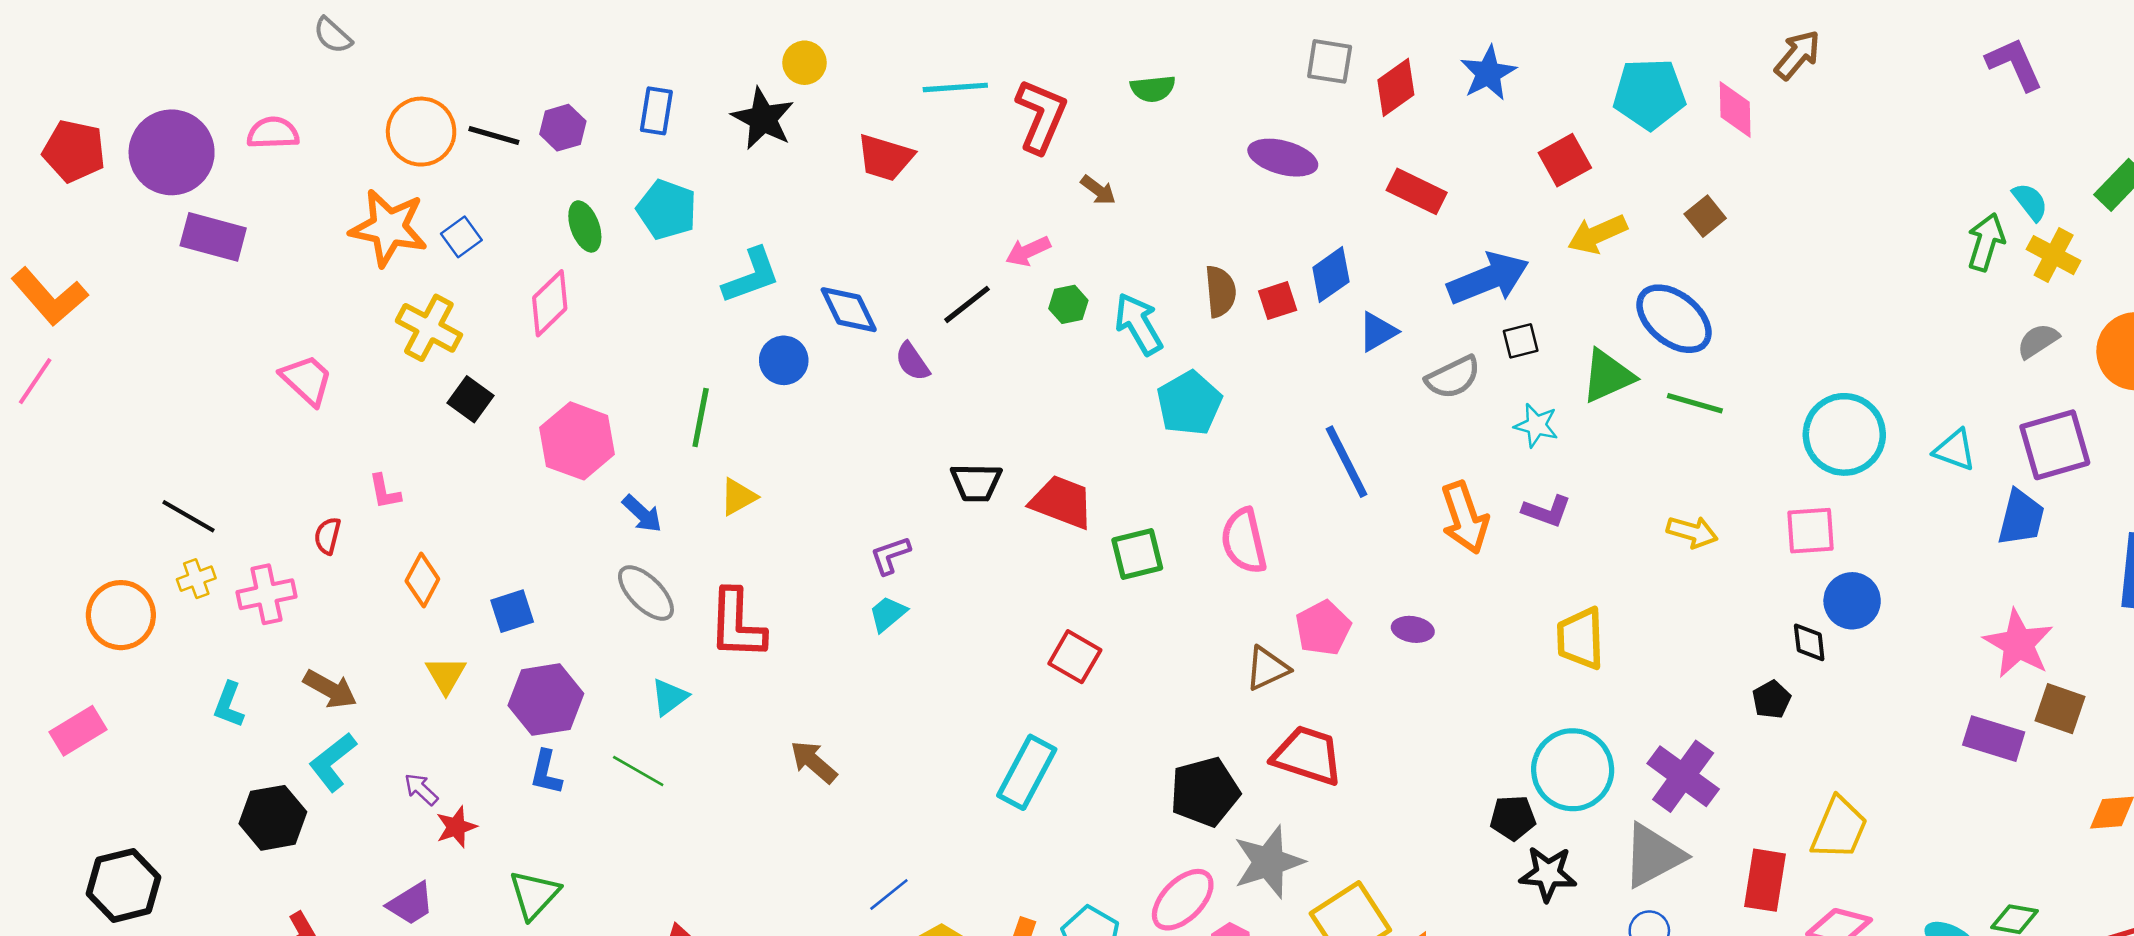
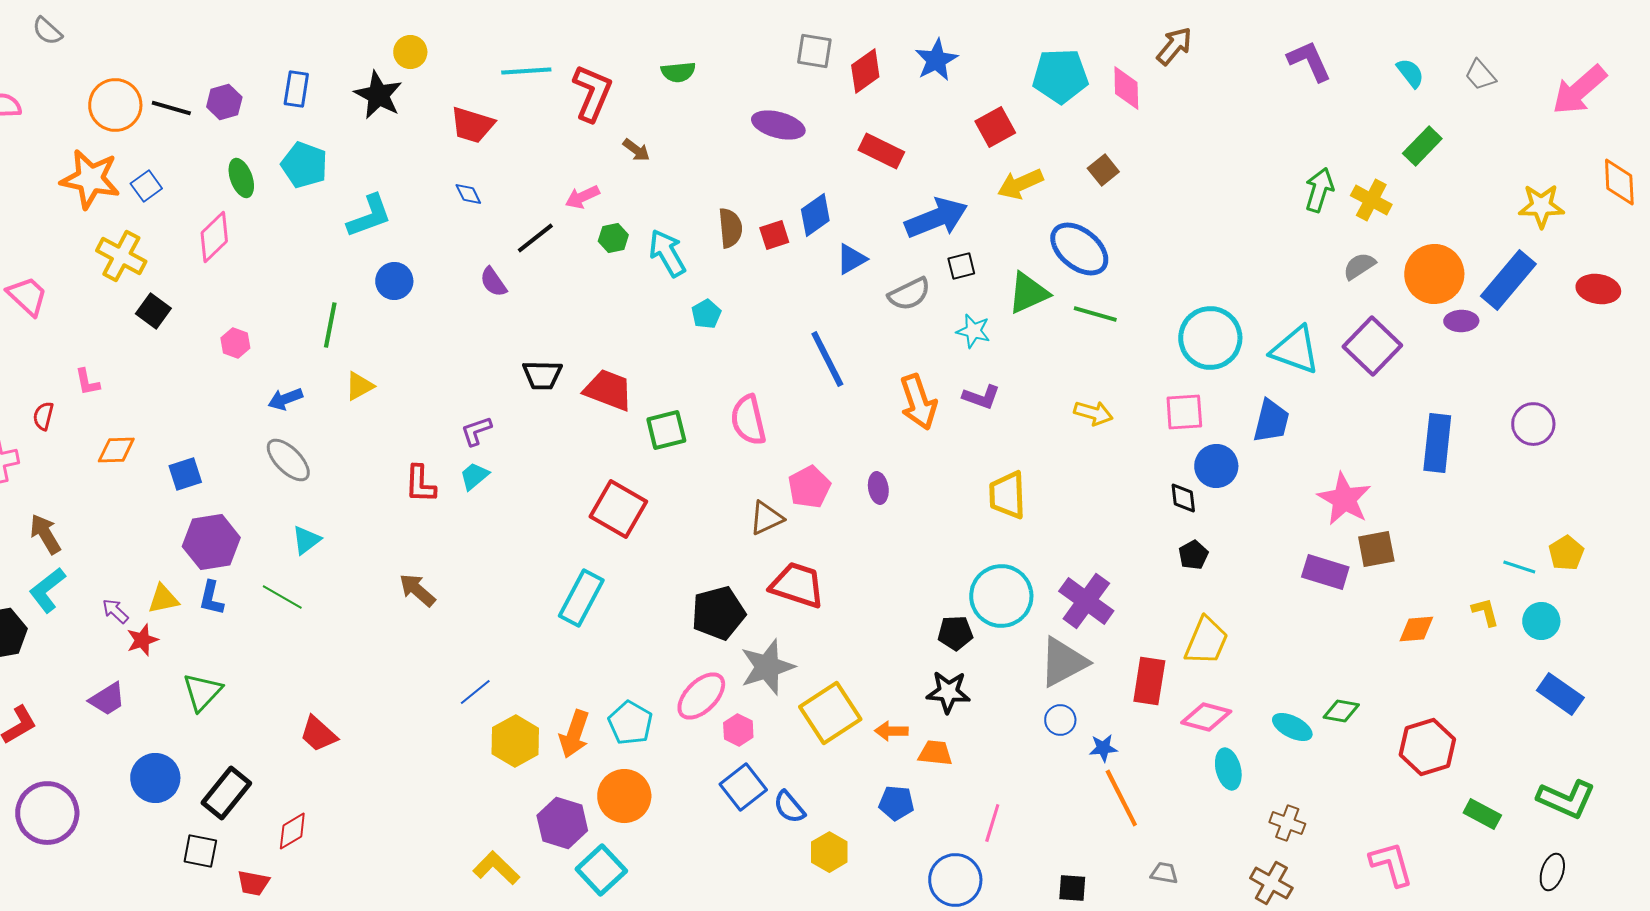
purple L-shape: (2015, 64) -> (1309, 61), moved
cyan semicircle: (2030, 202) -> (1410, 73), moved
blue diamond: (849, 310) -> (468, 194), moved, size x0.6
cyan pentagon: (1189, 403) -> (706, 314), size x0.6
pink hexagon: (577, 441) -> (235, 343), size x0.5
purple square: (2055, 445) -> (1372, 346), turned -30
cyan triangle: (1955, 450) -> (1295, 350), size x1.5
blue arrow: (642, 514) -> (285, 399), turned 116
blue trapezoid: (2021, 518) -> (1271, 421), moved
orange diamond: (422, 580) -> (116, 450), turned 60
red L-shape: (737, 624) -> (420, 484), moved, size x0.7
purple ellipse: (1413, 629) -> (878, 488), turned 72
red square: (1075, 657) -> (618, 509), size x1.4
yellow triangle: (446, 675) -> (163, 599), moved, turned 48
brown arrow: (330, 689) -> (45, 534), turned -150
black pentagon: (1771, 700) -> (1193, 555), moved
brown square: (2060, 709) -> (1376, 549), turned -30
black star: (1548, 874) -> (948, 692), moved

